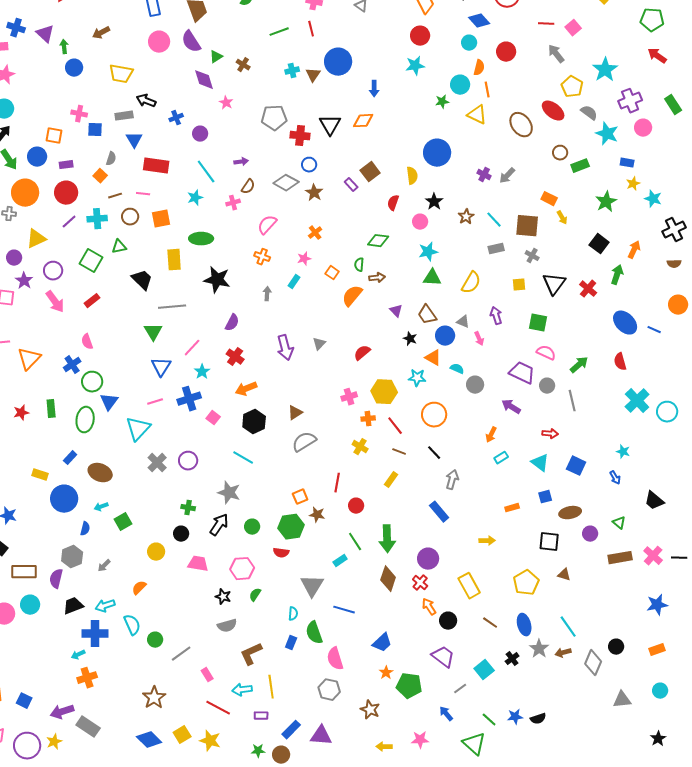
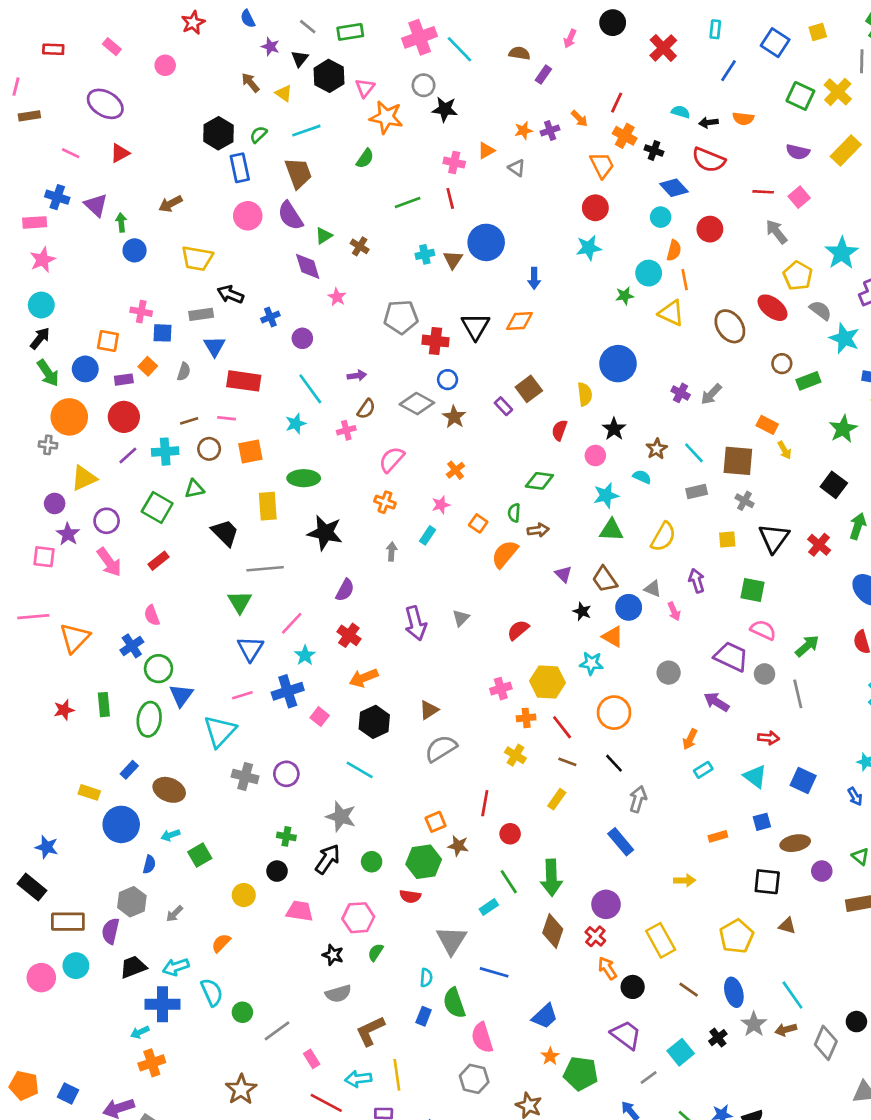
orange square: (100, 176) -> (148, 366), moved
cyan semicircle: (457, 369) -> (642, 477), moved
gray cross: (157, 463) -> (245, 777), turned -30

